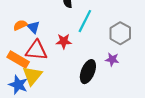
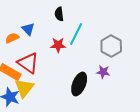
blue triangle: (33, 27) -> (28, 29), moved
red star: (64, 41) -> (58, 45), moved
red triangle: (36, 50) -> (28, 63), turned 30

